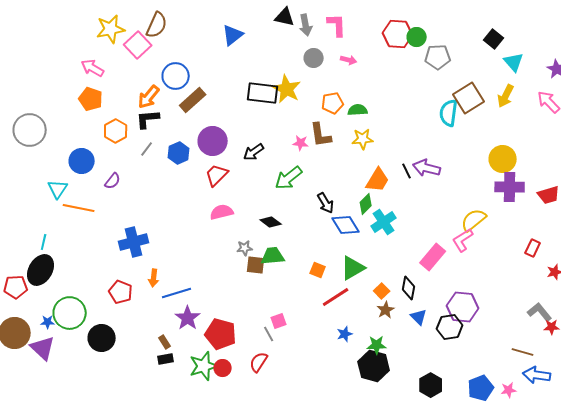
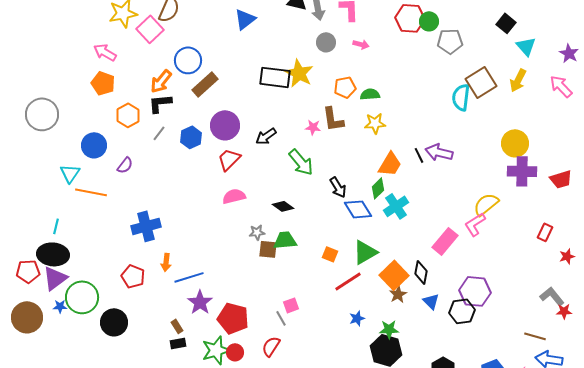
green arrow: (289, 178) -> (301, 162), turned -92
black ellipse: (41, 270) -> (53, 254), turned 64
orange square: (382, 291) -> (394, 275), size x1.8
purple triangle: (43, 348) -> (55, 278), moved, turned 40

